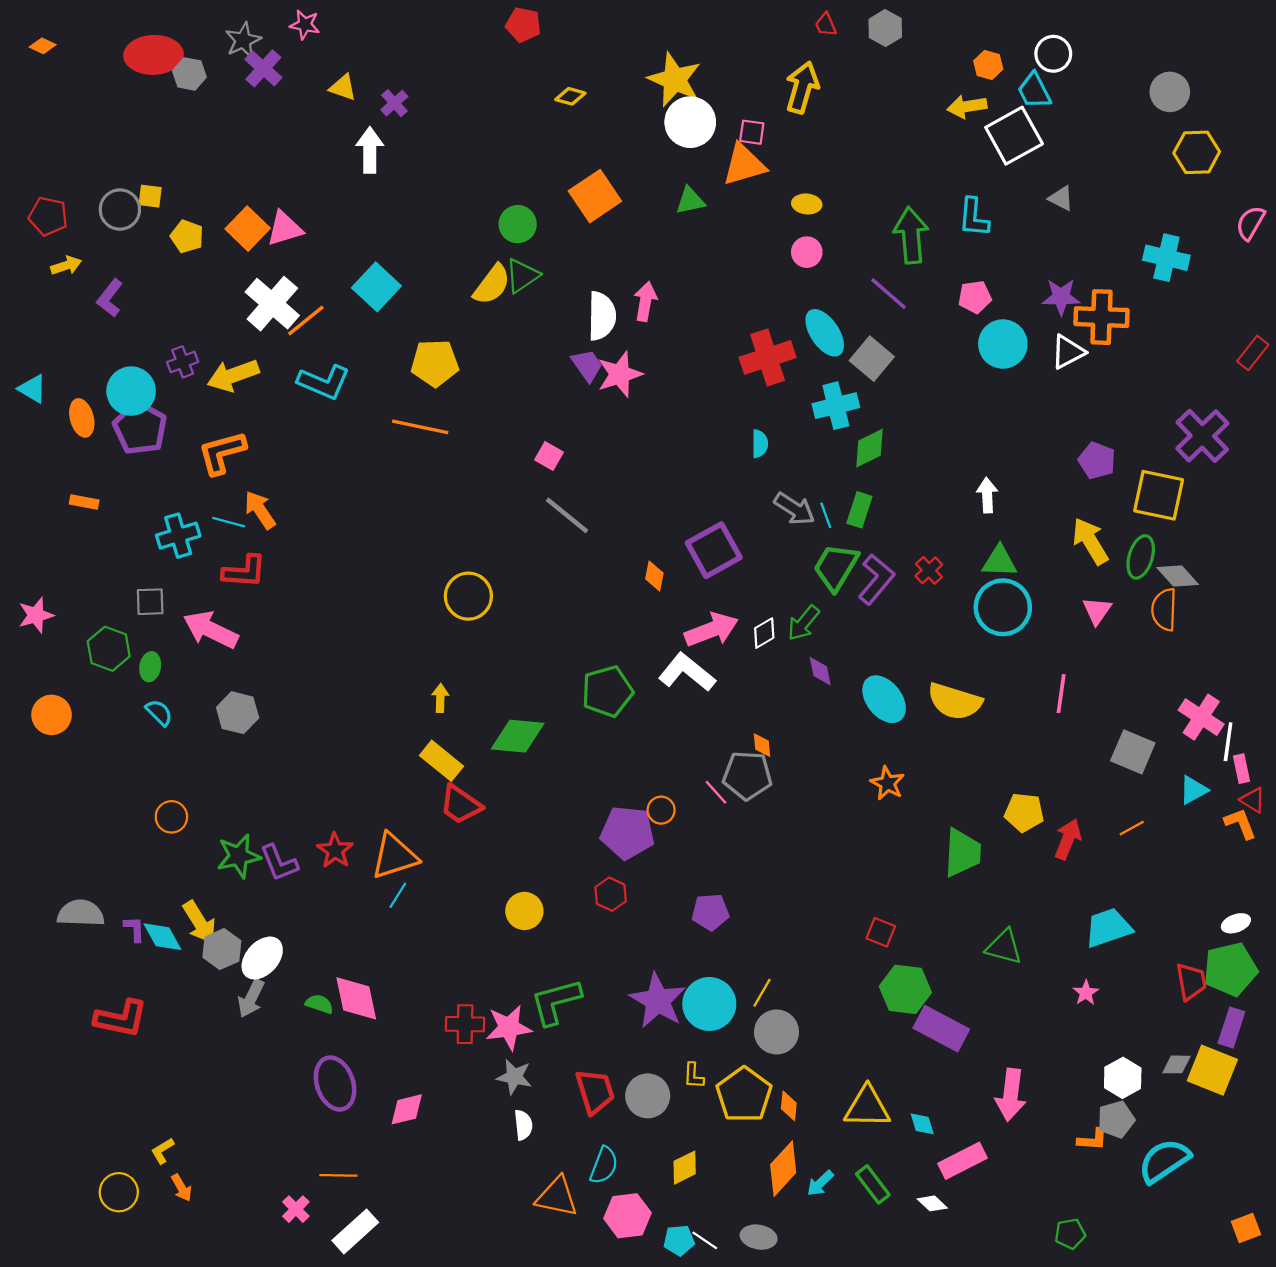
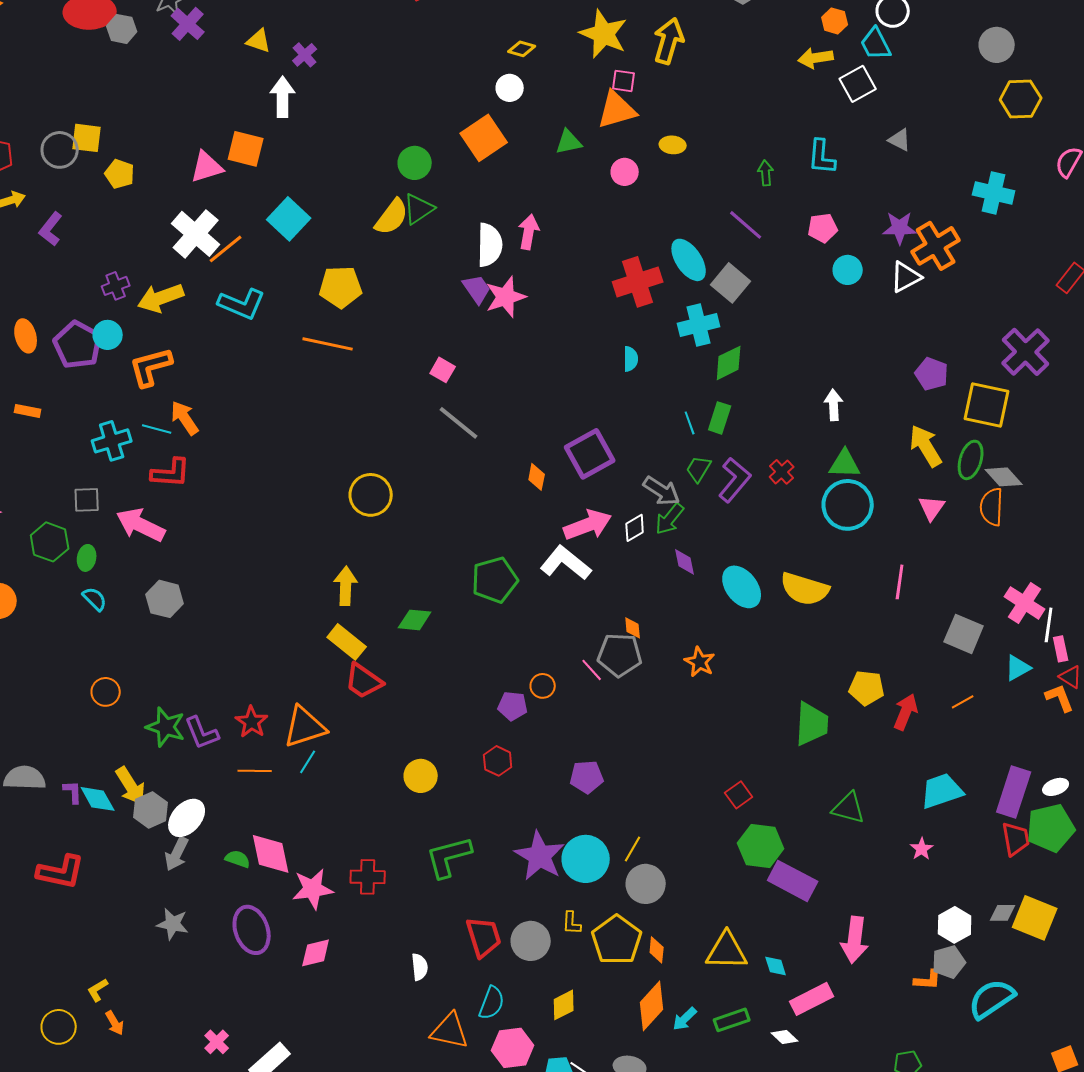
yellow star: (675, 80) -> (604, 34), moved
yellow diamond: (570, 96) -> (522, 49), moved
white circle: (690, 122) -> (510, 88), moved, size x0.6
white square: (1014, 136) -> (858, 84), size x0.7
yellow square: (150, 196) -> (87, 138), size x1.4
orange square: (248, 229) -> (246, 149), moved, turned -30
green arrow: (911, 235) -> (766, 173), size x0.5
pink circle: (807, 252) -> (625, 172), moved
orange cross: (1101, 317) -> (936, 246), turned -33
cyan circle: (1003, 344) -> (848, 270), size x0.7
cyan circle: (131, 391) -> (108, 335), moved, size x0.7
gray arrow: (794, 509) -> (662, 491), moved
green trapezoid: (836, 567) -> (699, 469), size x0.6
yellow arrow: (440, 698) -> (346, 586), size x1.5
green diamond: (518, 736) -> (415, 620), size x0.7
orange star: (887, 783) -> (700, 662), moved
purple pentagon: (627, 833) -> (513, 706), size x0.6
green star: (239, 856) -> (166, 727), turned 30
red square: (881, 932) -> (739, 795), turned 32
pink star: (509, 1028) -> (313, 889), moved
purple rectangle: (1231, 1028) -> (1014, 792), moved, size x1.4
gray star: (514, 1077) -> (173, 924), moved
orange line: (338, 1175) -> (255, 771), moved
green rectangle: (873, 1184) -> (732, 1020), turned -72

